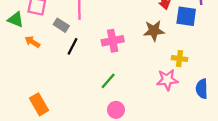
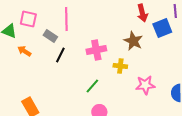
blue square: (186, 16) -> (162, 28), turned -30
brown star: (154, 31) -> (133, 41), turned 30
yellow cross: (179, 59) -> (120, 66), moved

